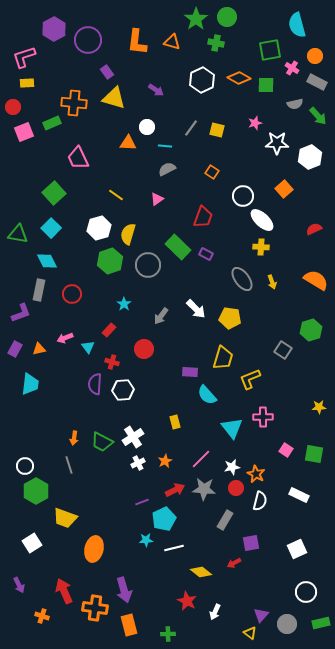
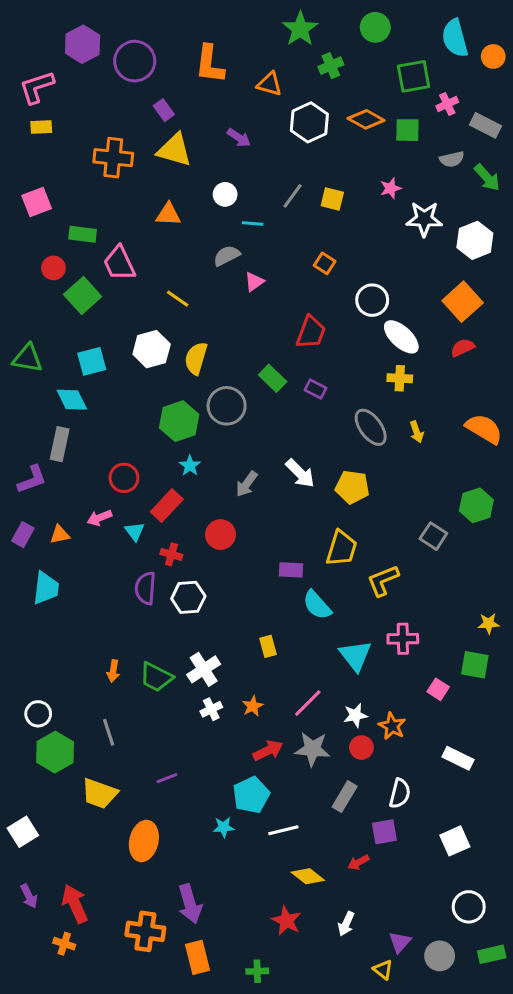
green circle: (227, 17) -> (375, 27), moved
orange triangle: (172, 42) -> (270, 84), moved
green cross: (216, 43) -> (331, 66), turned -35
orange circle: (315, 56) -> (493, 56), moved
pink cross: (292, 68) -> (447, 104), turned 32
red circle: (13, 107) -> (53, 268), moved
green rectangle: (52, 123) -> (83, 234), moved, turned 30
orange triangle: (128, 143) -> (168, 214), moved
pink trapezoid: (78, 158) -> (119, 263), moved
gray semicircle: (167, 169) -> (227, 256), moved
orange square: (284, 189) -> (463, 302), moved, size x1.4
pink triangle: (157, 199) -> (254, 282), moved
cyan square: (51, 228) -> (92, 361), moved, turned 30
red semicircle: (314, 229) -> (463, 348), moved
green rectangle: (178, 247) -> (273, 378), size x0.7
green hexagon: (110, 261) -> (179, 421), moved
red circle: (72, 294) -> (124, 478), moved
red rectangle: (109, 330) -> (167, 505), size x1.5
green square: (314, 454) -> (475, 665), moved
gray line: (69, 465) -> (109, 732), moved
white semicircle: (260, 501) -> (400, 793), moved
purple line: (142, 502) -> (167, 778), moved
white square: (32, 543) -> (23, 832), moved
white line: (174, 548) -> (283, 830), moved
red arrow: (64, 591) -> (75, 904), moved
white arrow: (215, 612) -> (346, 924), moved

